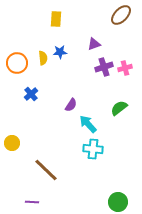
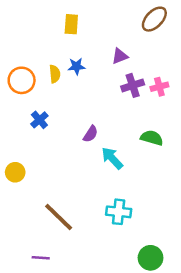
green semicircle: (119, 108) -> (152, 138), turned 54
yellow circle: (12, 143) -> (15, 172), moved
cyan cross: (93, 149) -> (119, 212), moved

